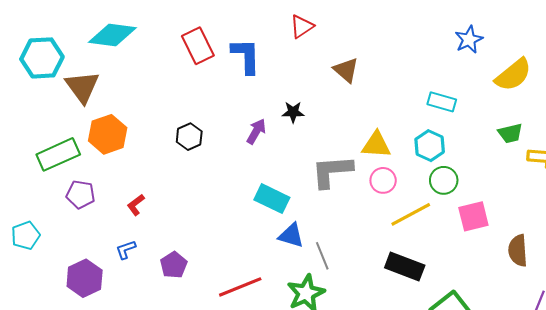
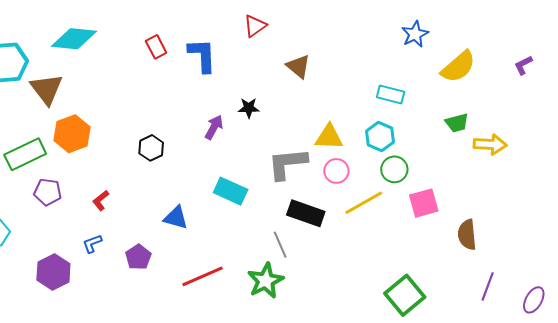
red rectangle: (198, 46) -> (156, 47), size x0.7
black hexagon: (189, 137) -> (151, 148), moved
blue triangle: (291, 235) -> (176, 218), moved
black rectangle: (405, 267) -> (306, 213), moved

